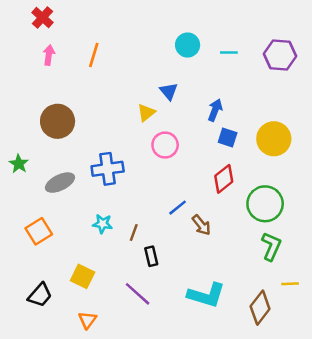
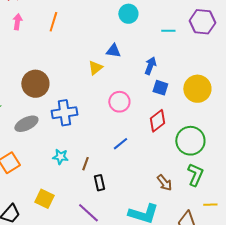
cyan line: (229, 53) -> (168, 31), moved
blue triangle: (169, 91) -> (113, 51), turned -42
brown circle: (58, 121) -> (35, 84), moved
pink circle: (165, 145) -> (119, 102), moved
brown arrow: (201, 225) -> (164, 183), moved

